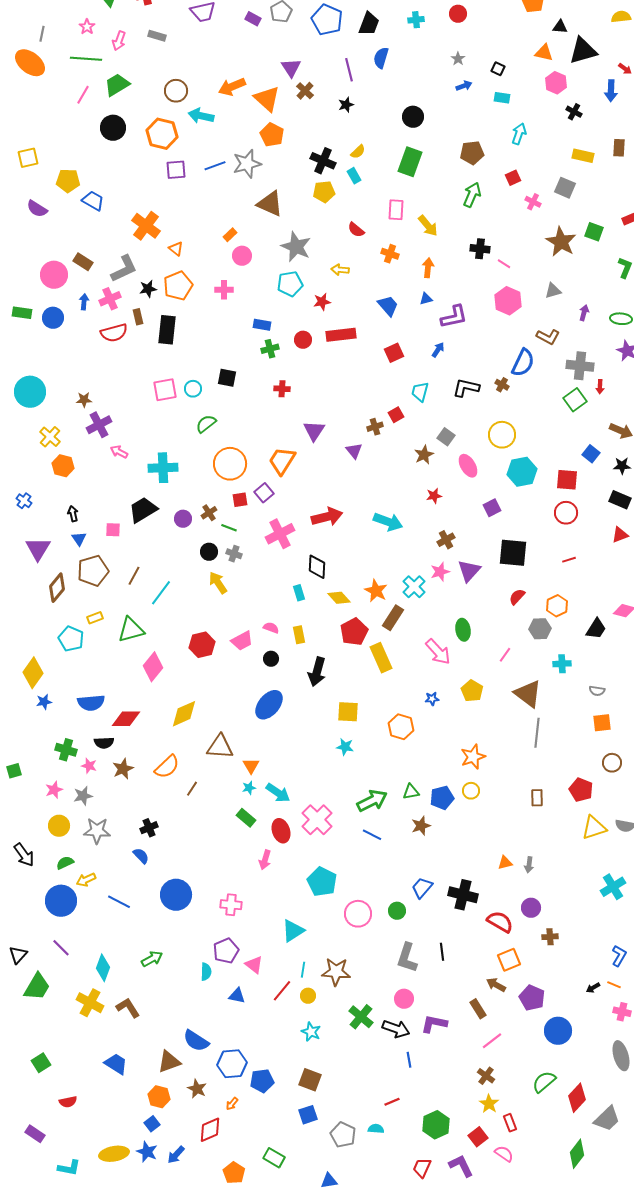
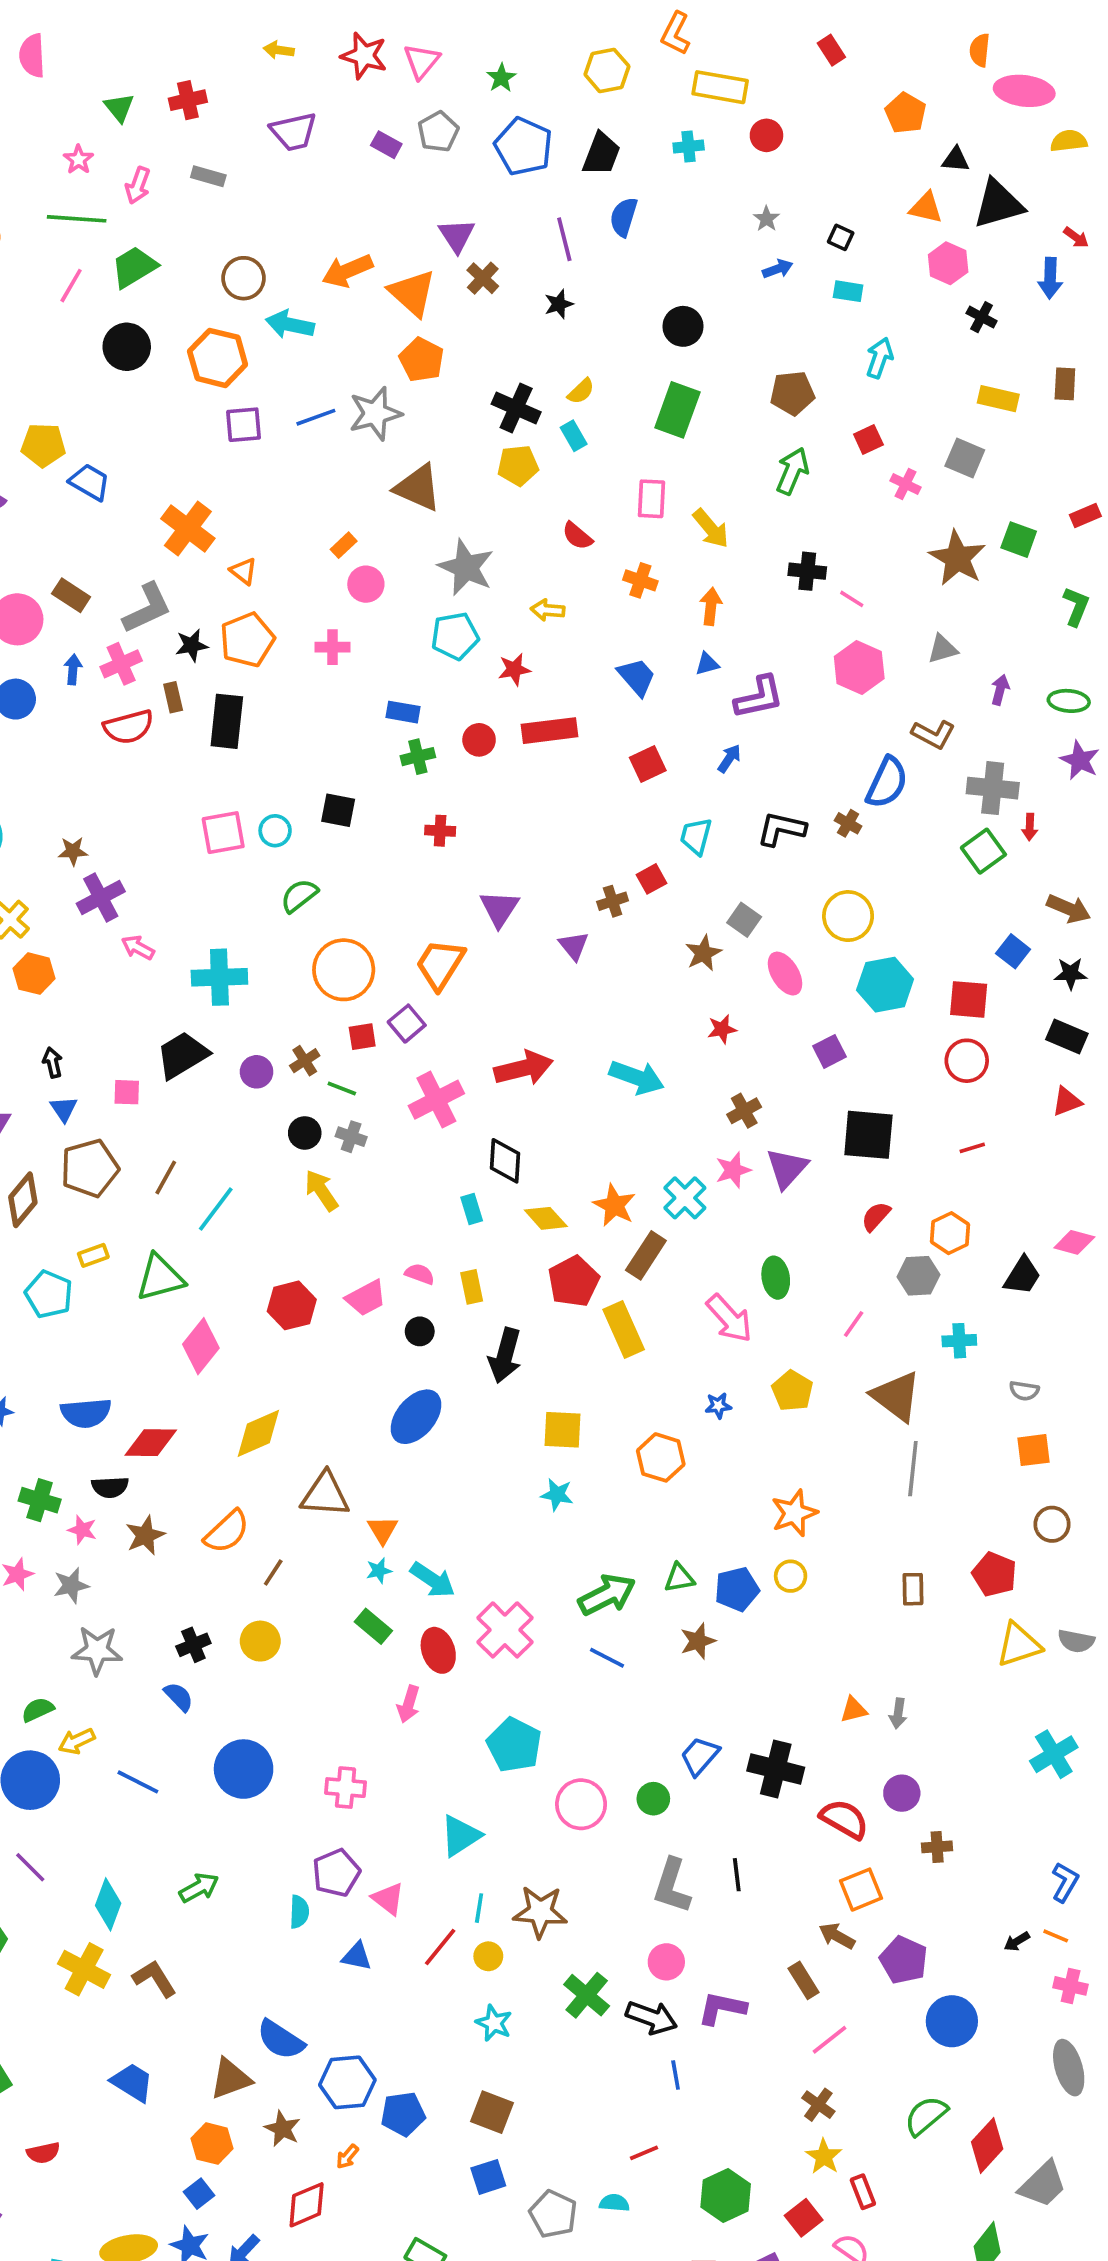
yellow circle: (59, 826) -> (260, 1641), moved

